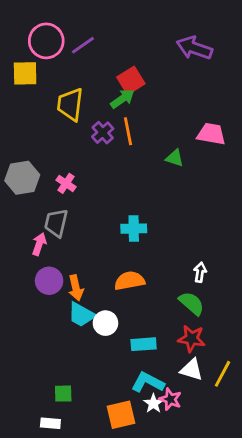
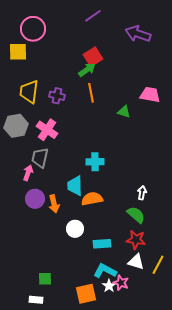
purple line: (83, 45) -> (93, 16), moved
yellow trapezoid: (70, 104) -> (29, 92), moved
purple cross: (103, 133) -> (57, 96), moved, turned -35
pink cross: (66, 183) -> (47, 130), size x1.5
cyan trapezoid: (81, 315) -> (75, 186), moved, turned 60

